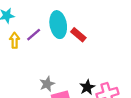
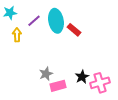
purple line: (34, 35) -> (34, 21), moved

